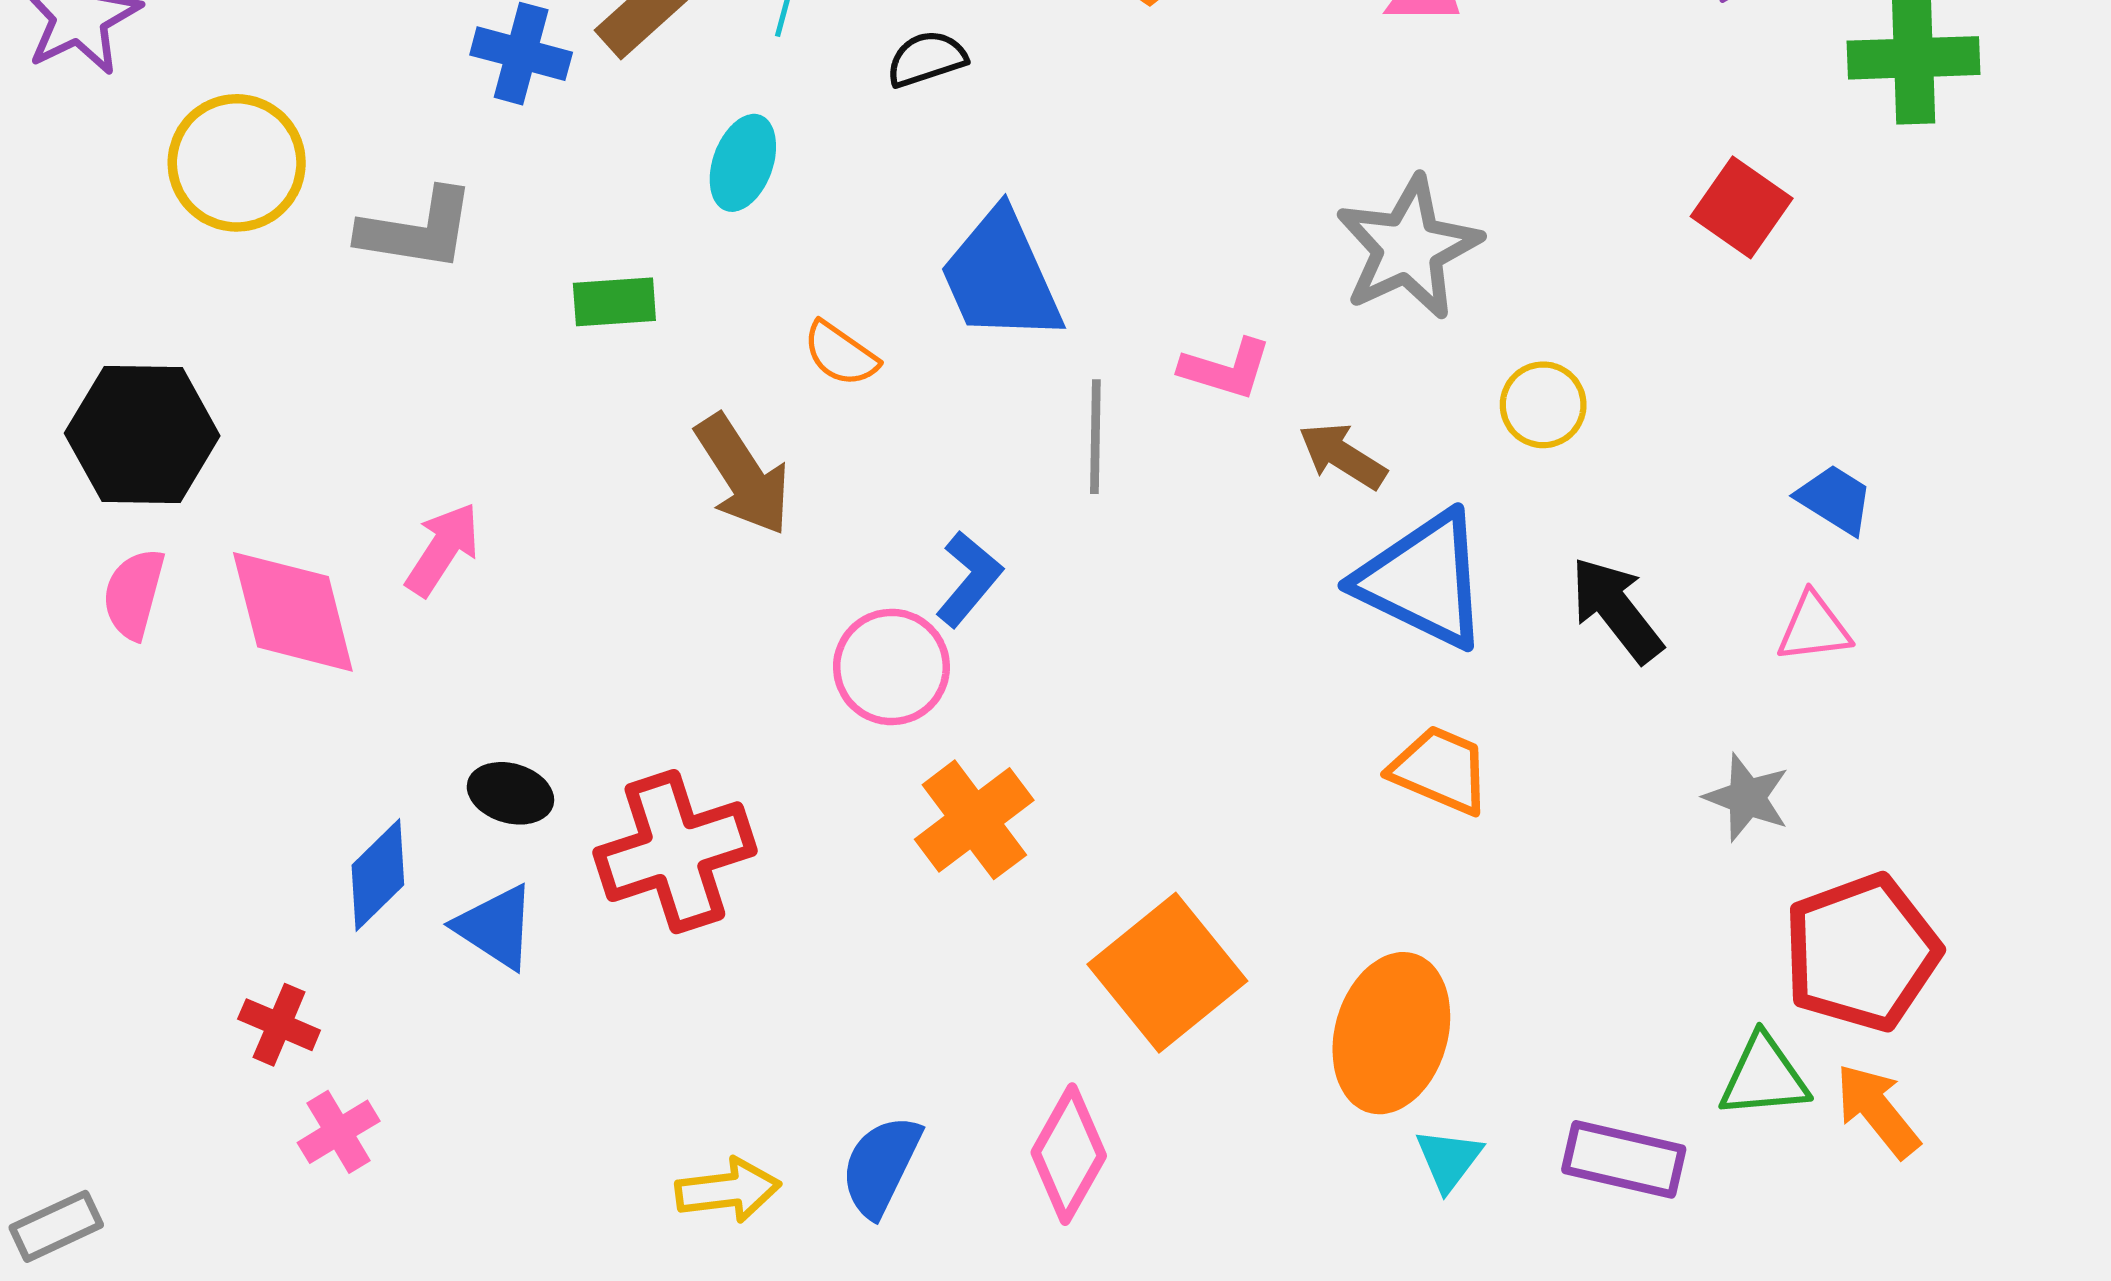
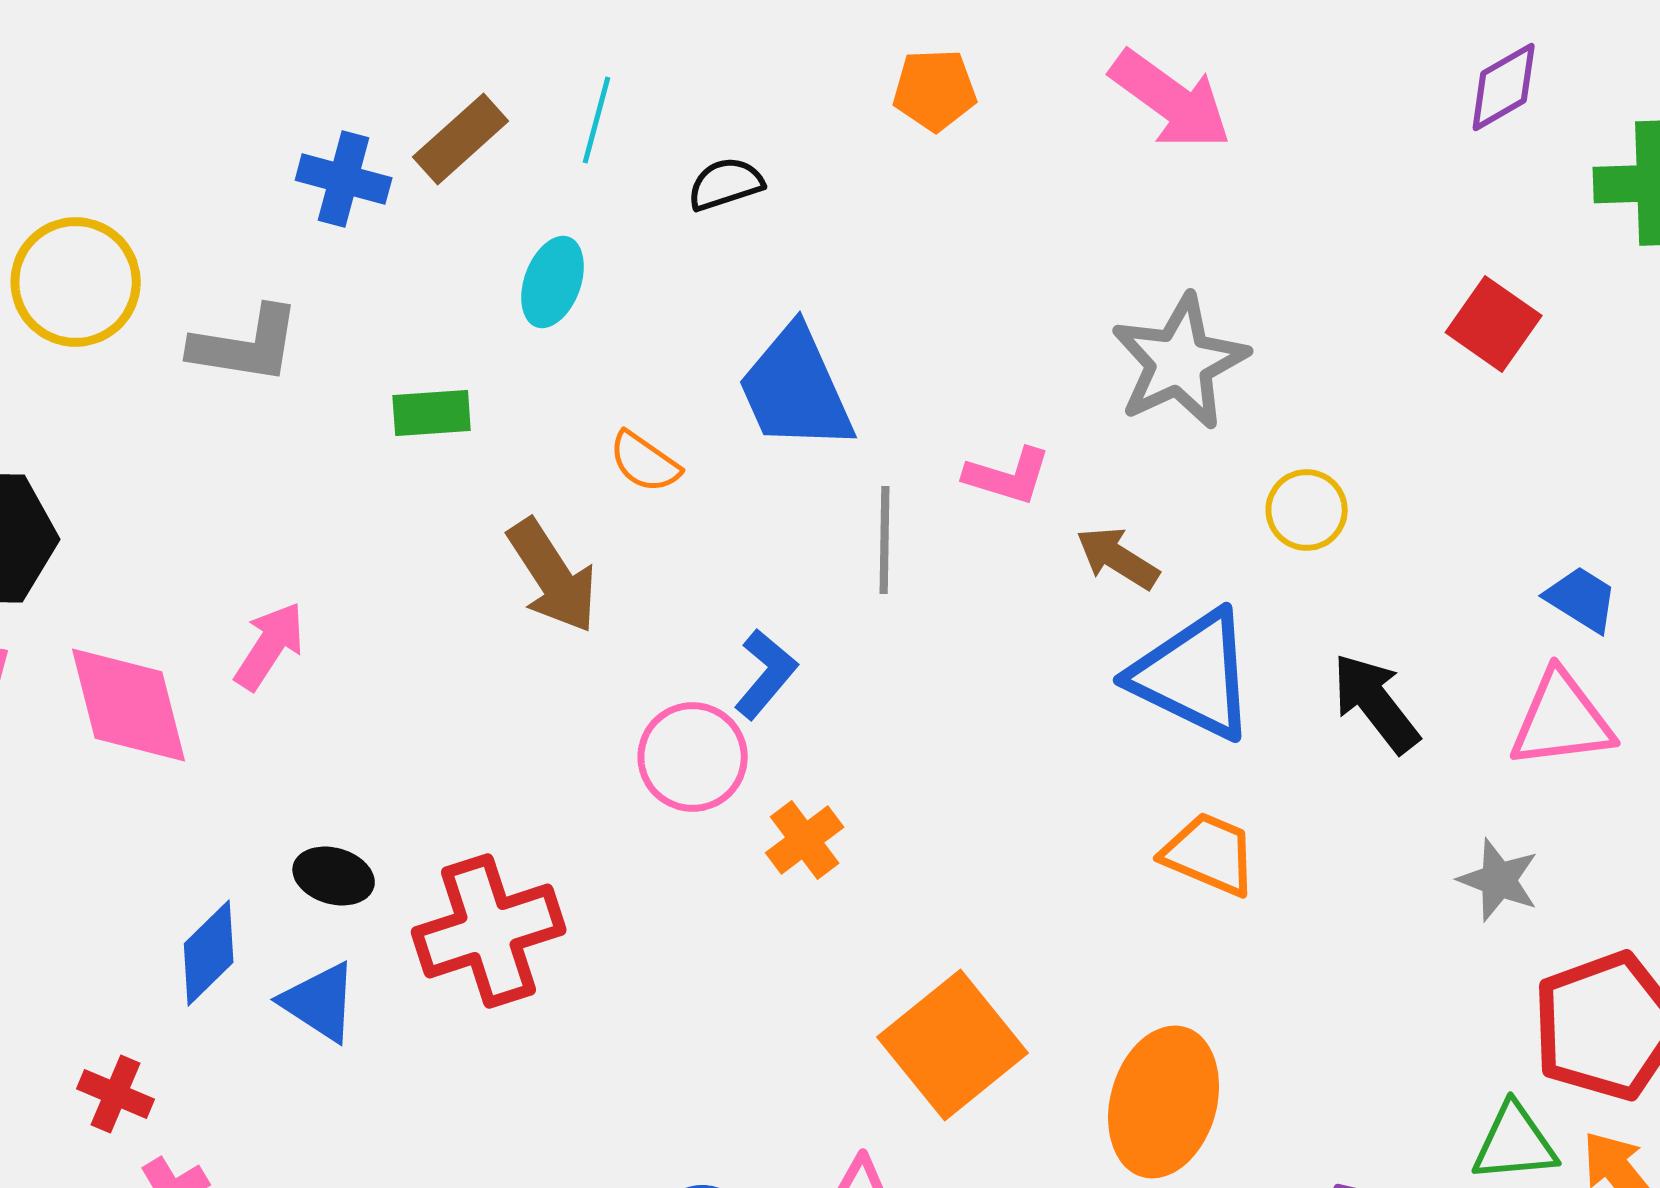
pink triangle: (1814, 628) -> (1562, 720), size x1.5
orange cross: (974, 820) -> (805, 840), moved, size x0.7

